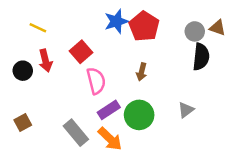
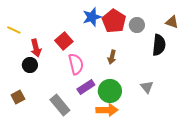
yellow line: (38, 28) -> (14, 30), moved
gray circle: (195, 31) -> (137, 25), moved
black circle: (23, 71) -> (30, 65), moved
gray triangle: (186, 110) -> (147, 87), turned -32
orange arrow: (110, 139) -> (107, 110), moved, turned -45

